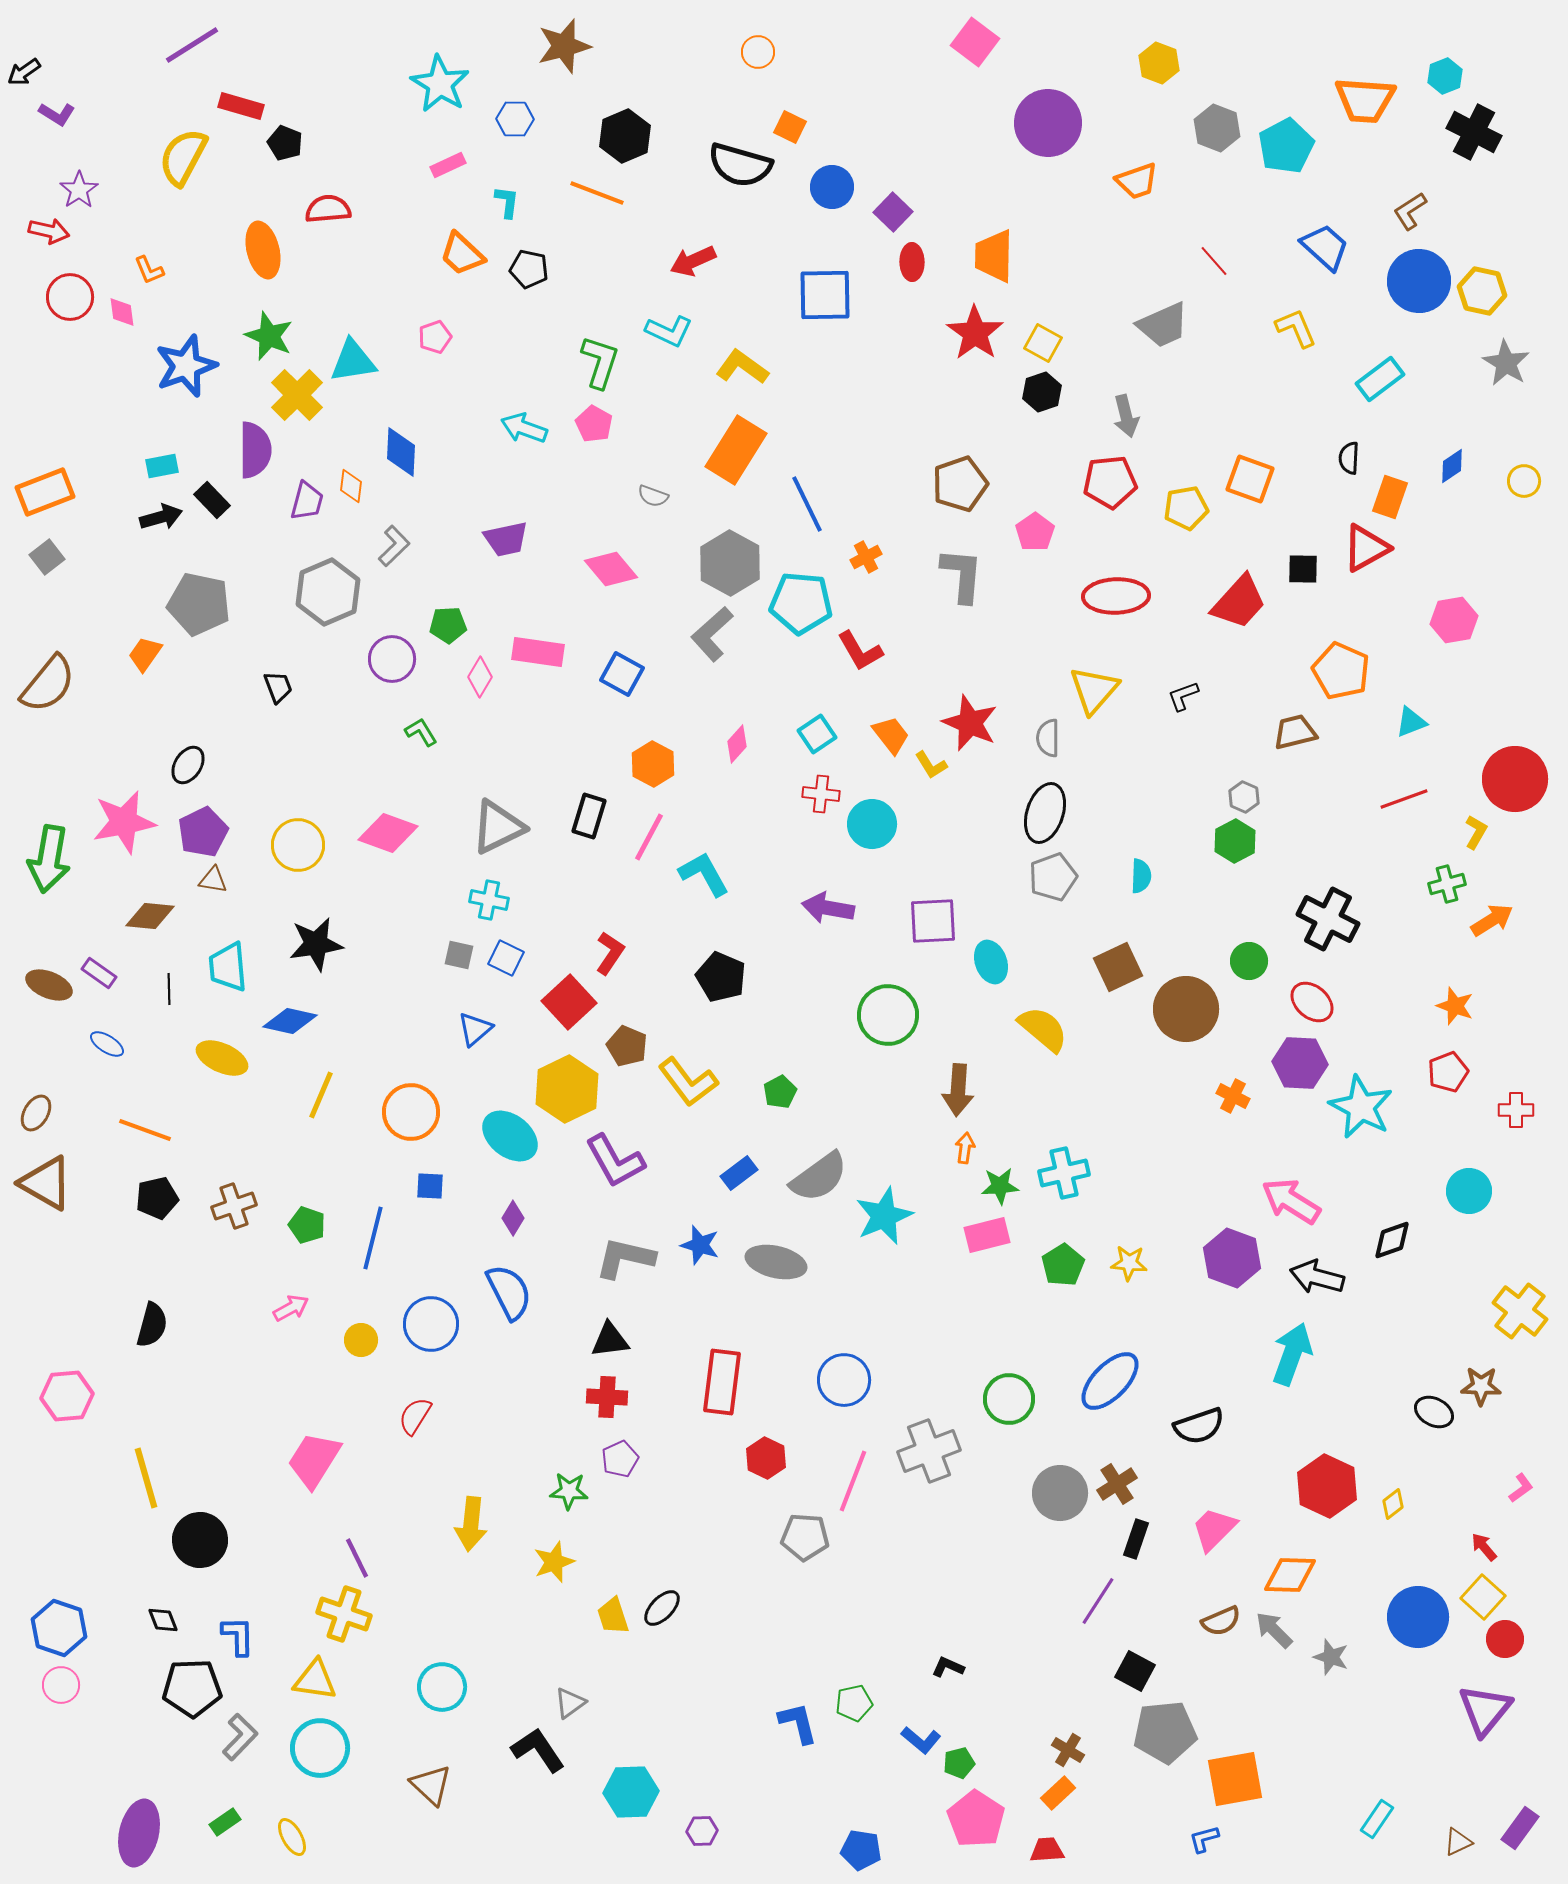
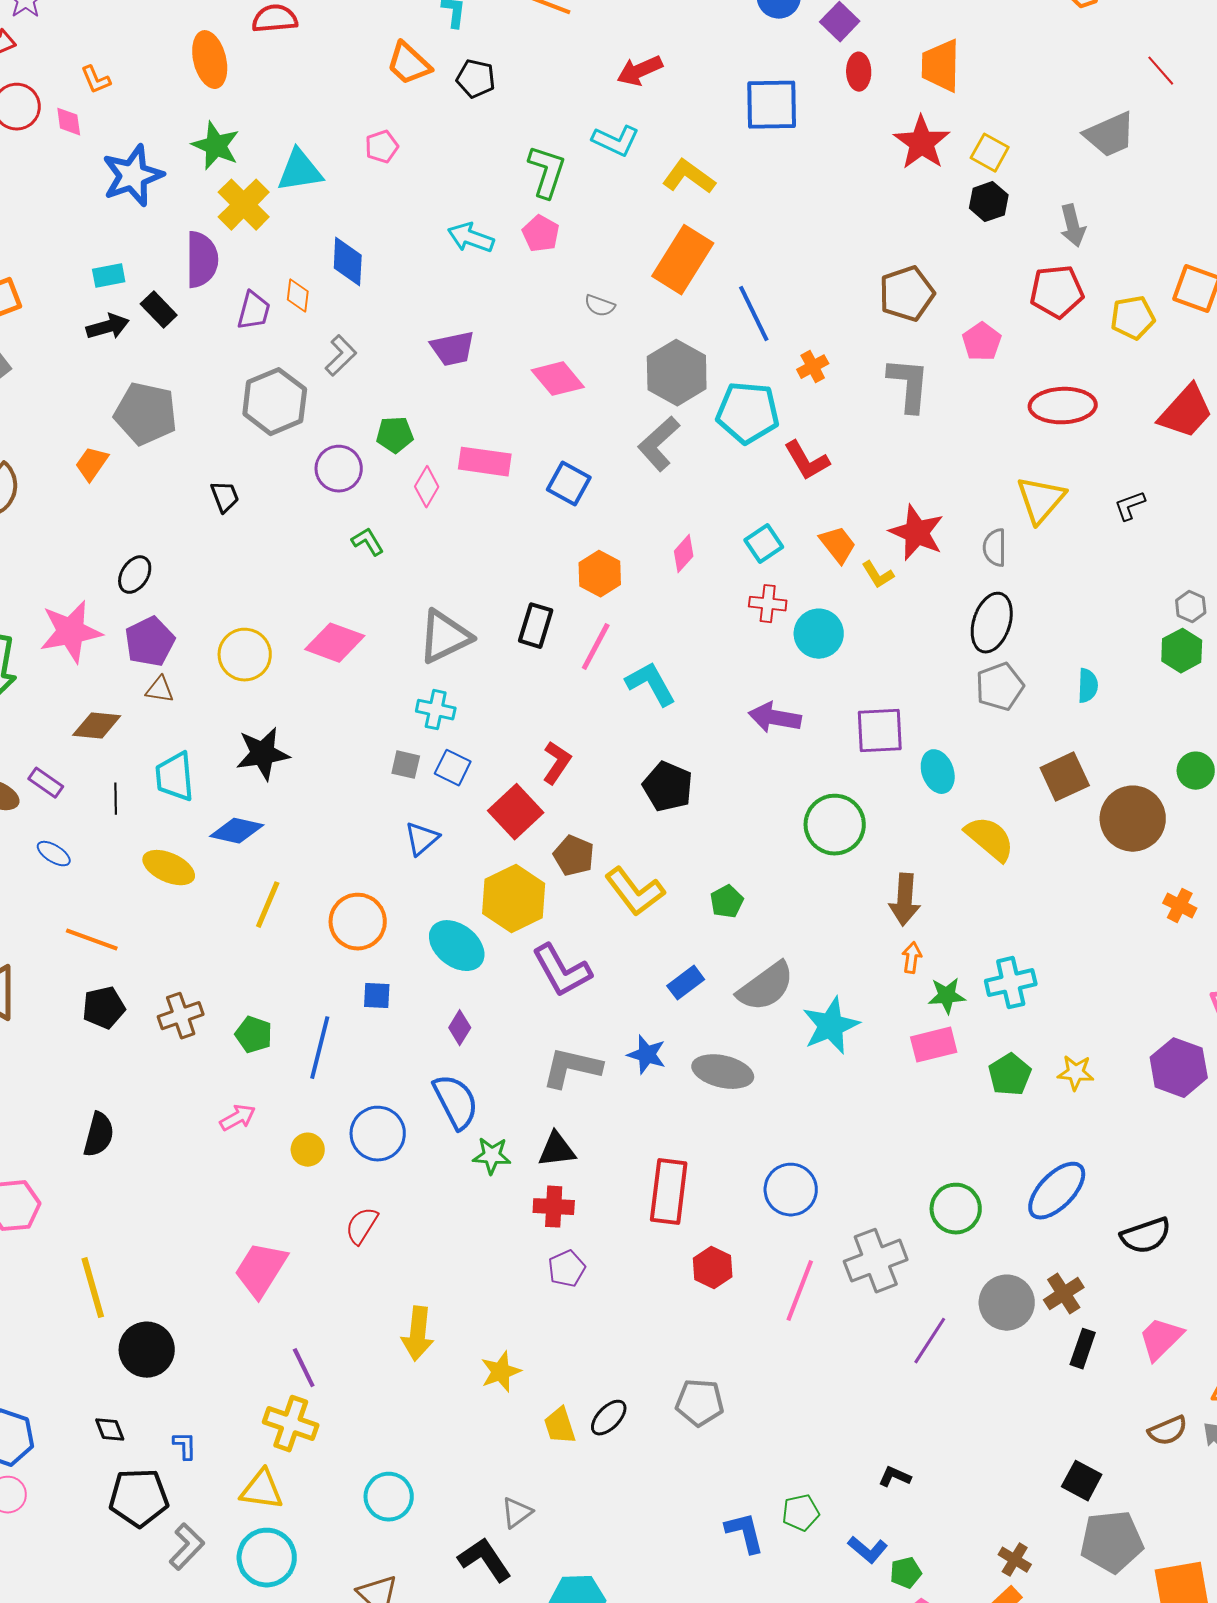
green star: (569, 1491) -> (492, 1156), moved
gray pentagon: (805, 1537) -> (700, 1403), moved
purple line: (1098, 1601) -> (930, 1341), moved
blue L-shape: (238, 1636) -> (185, 1446), size x0.7

